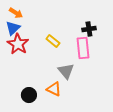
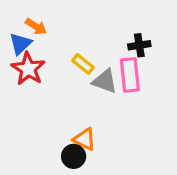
orange arrow: (16, 13) -> (36, 26), moved
gray triangle: (66, 71) -> (105, 81), moved, turned -30
black circle: (29, 95) -> (74, 156), moved

